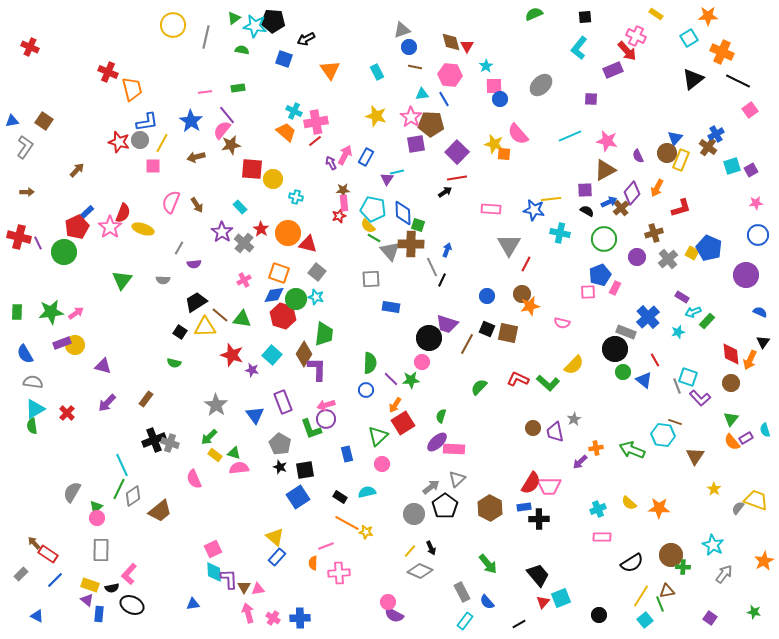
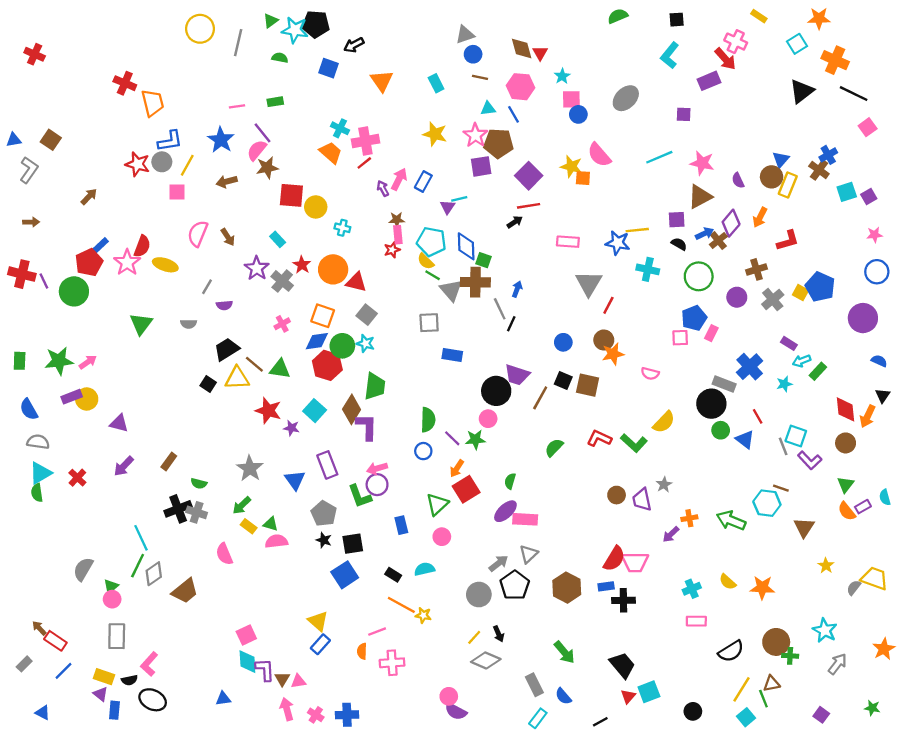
green semicircle: (174, 363) -> (199, 483), moved

